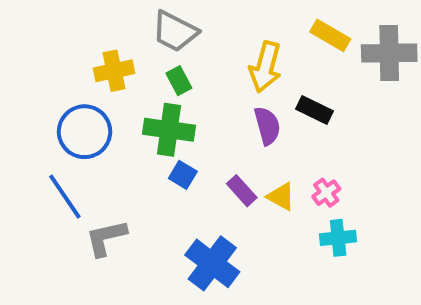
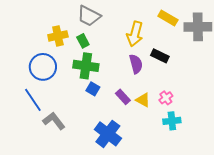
green rectangle: (179, 81) -> (83, 41), moved
gray L-shape: (106, 238) -> (54, 121), turned 65

